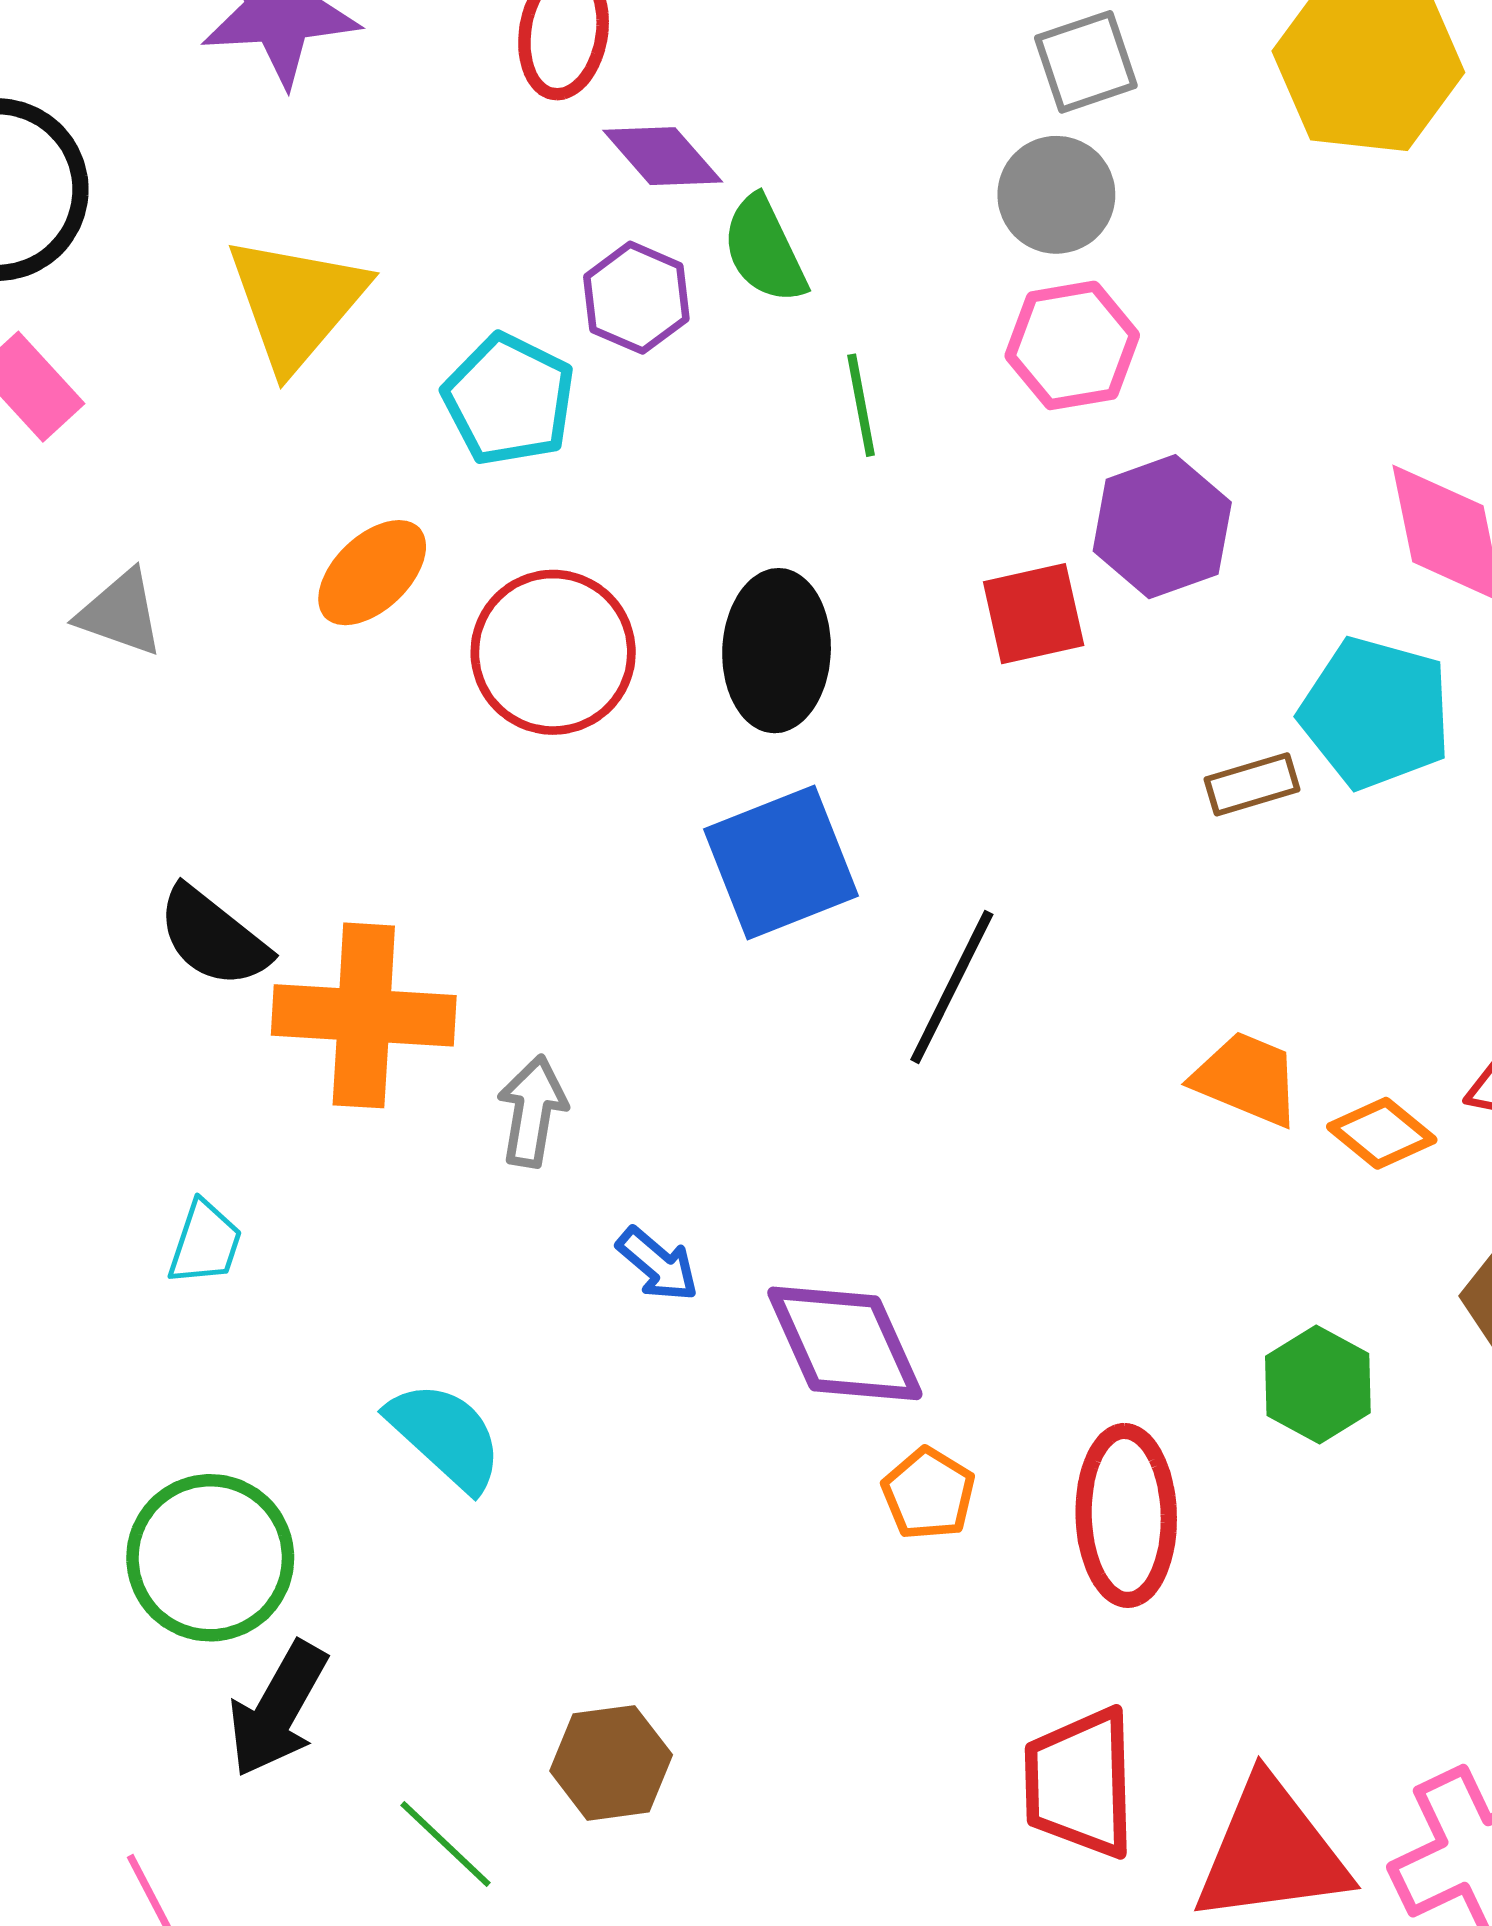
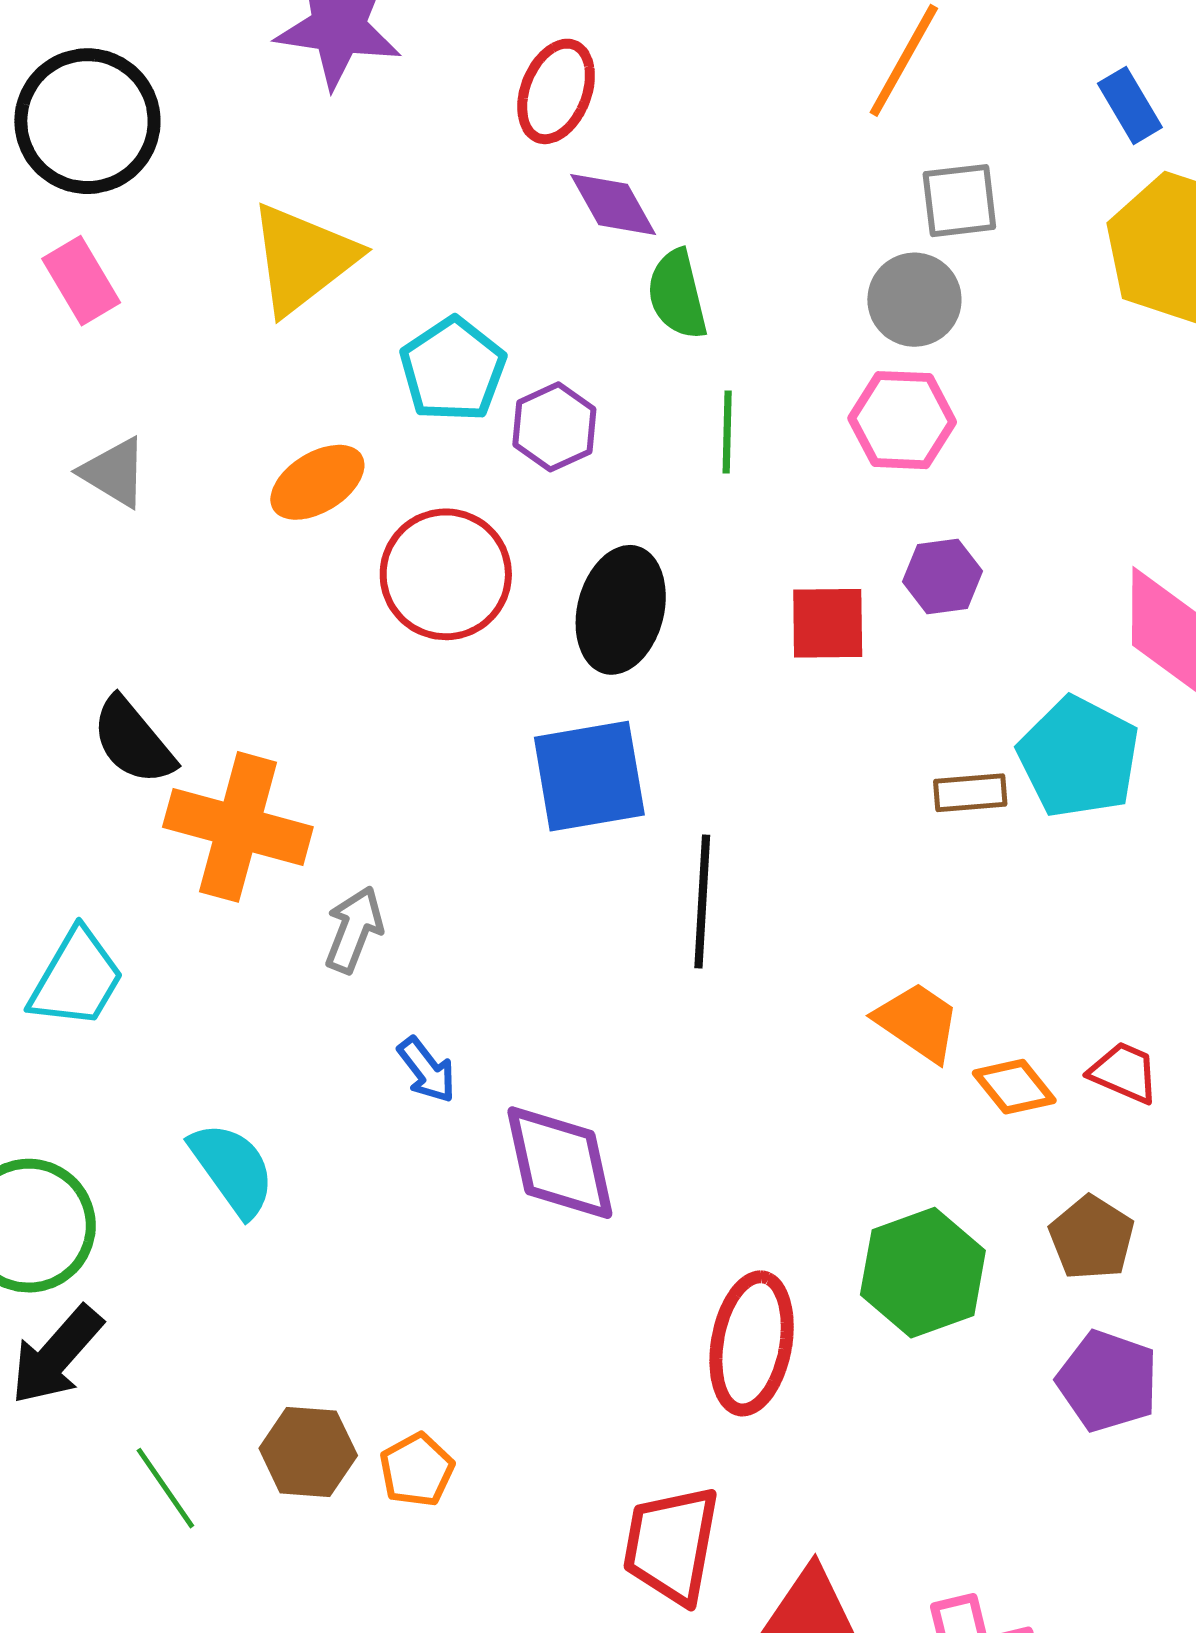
purple hexagon: (636, 298) -> (554, 427), moved
purple hexagon: (1162, 527) -> (943, 576), size x0.7
black line: (952, 987) -> (702, 902), turned -35
cyan trapezoid: (205, 1243) -> (76, 979), size x1.5
green hexagon: (1318, 1384) -> (923, 1273), size x1.4
orange pentagon: (929, 1494) -> (417, 1470), moved

